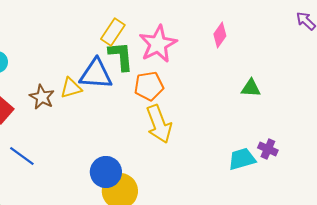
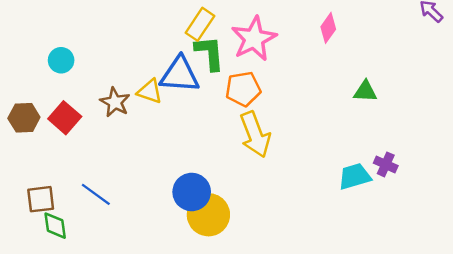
yellow triangle: (71, 88) -> (150, 91), turned 35
blue line: (22, 156) -> (96, 194), moved

